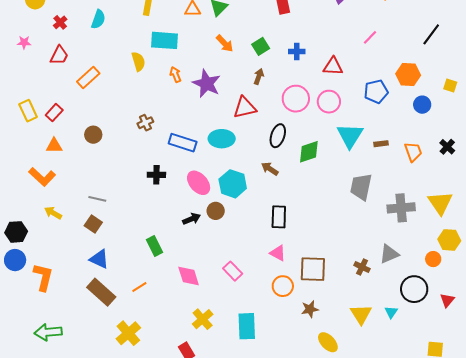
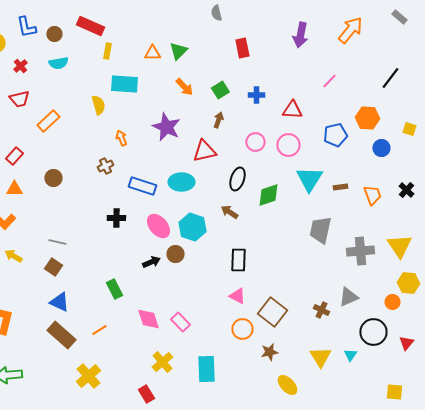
cyan semicircle: (98, 19) -> (58, 63), turned 60
red trapezoid: (59, 55) -> (19, 99), turned 50
orange arrow: (175, 74) -> (121, 138), moved
pink circle: (296, 99) -> (255, 142), size x0.7
brown square: (313, 269) -> (272, 312), turned 36
pink rectangle: (233, 271) -> (180, 322), moved

